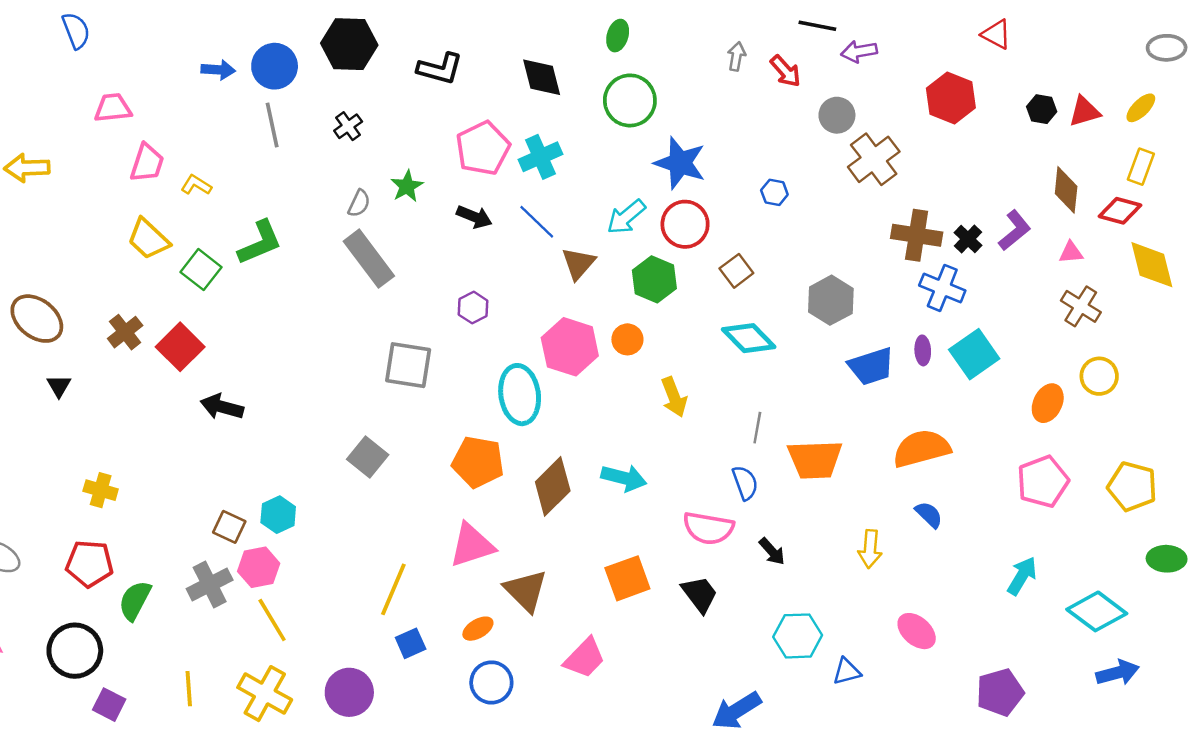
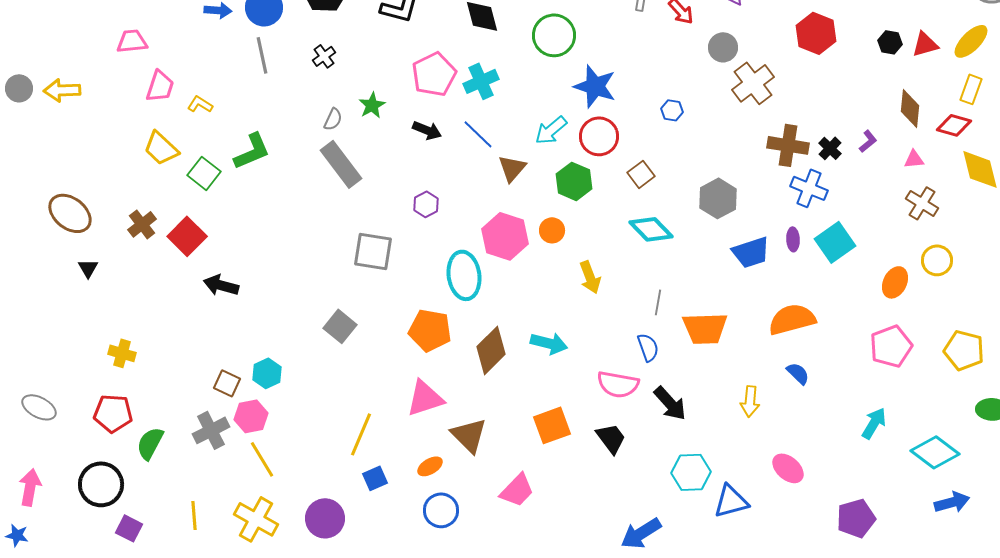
yellow ellipse: (1141, 108) -> (971, 41), size x1.4
purple L-shape: (1015, 230) -> (868, 141), size x0.7
black arrow: (772, 551) -> (670, 403), size x1.5
blue triangle: (847, 671) -> (731, 501), size x1.5

